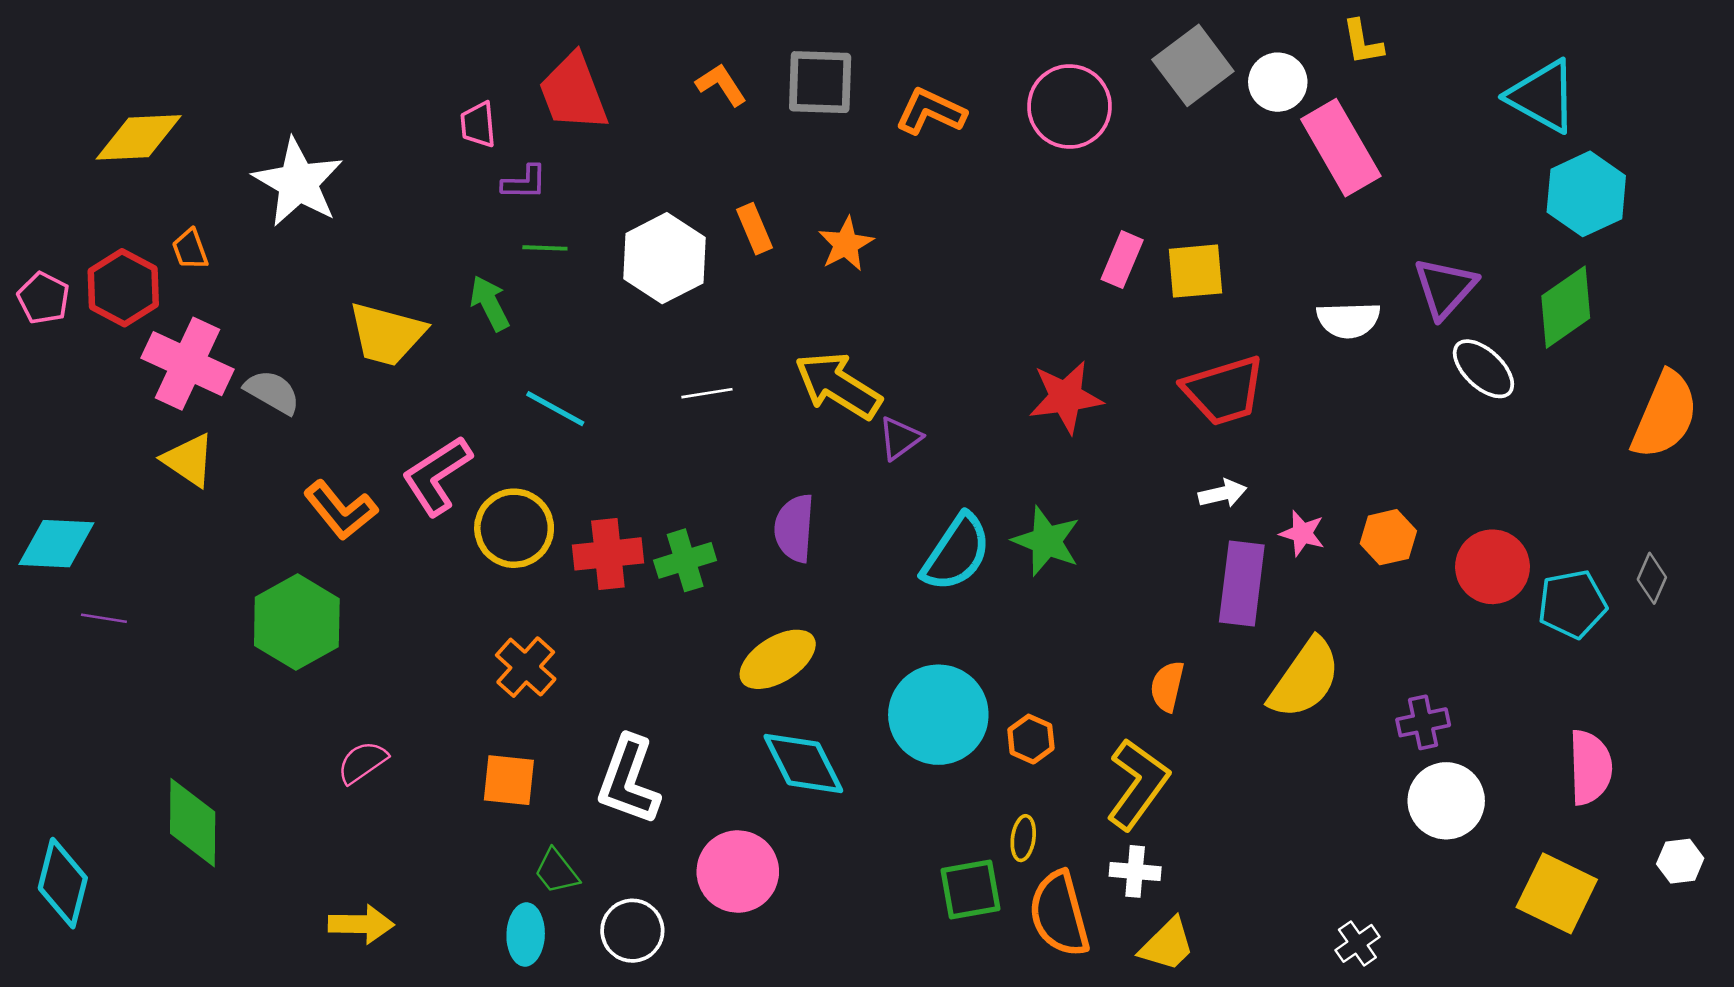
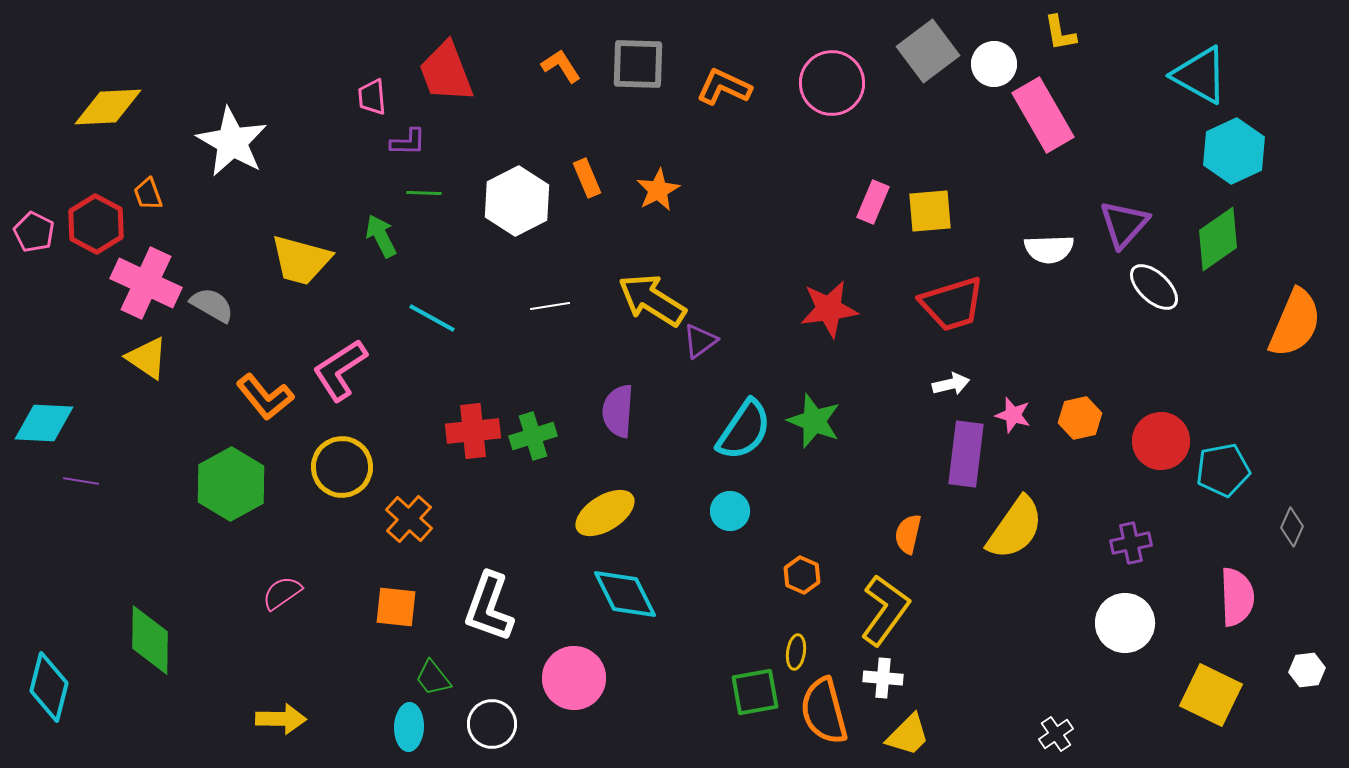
yellow circle: (514, 528) -> (342, 467), moved
gray diamond: (1652, 578) -> (1292, 527), moved
cyan circle: (938, 715) -> (730, 511), moved, size x0.5
purple cross: (1423, 722) -> (1131, 543), moved

